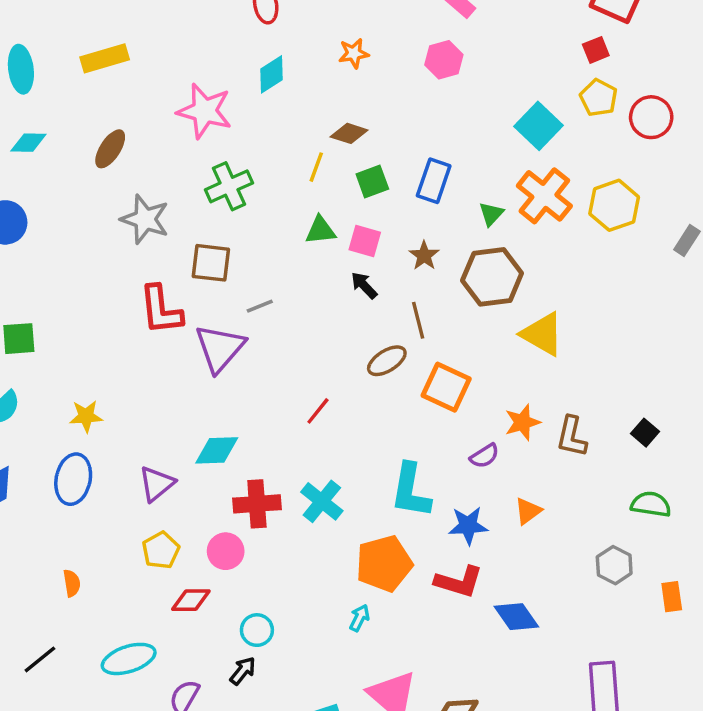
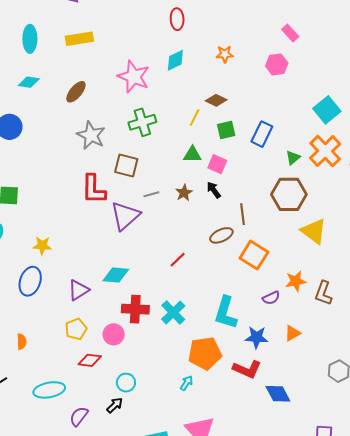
brown star: (424, 256) -> (184, 193), moved

